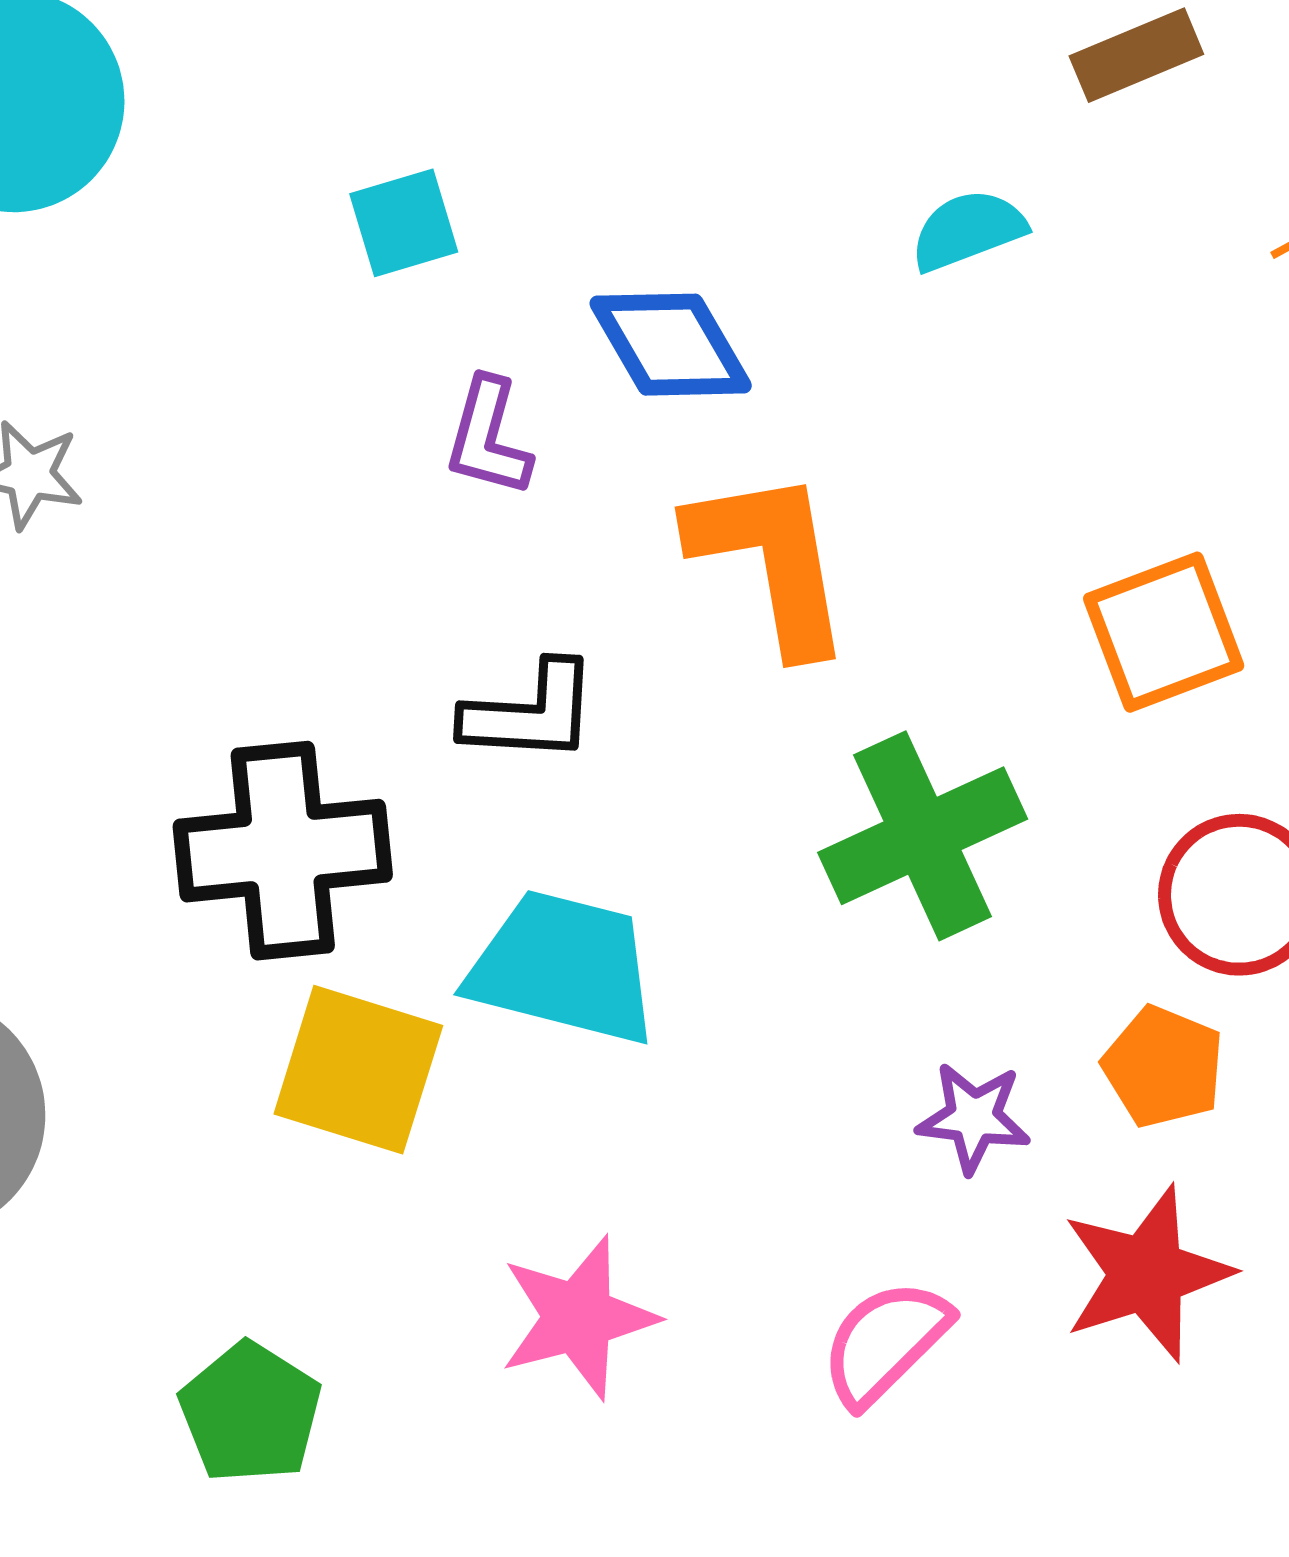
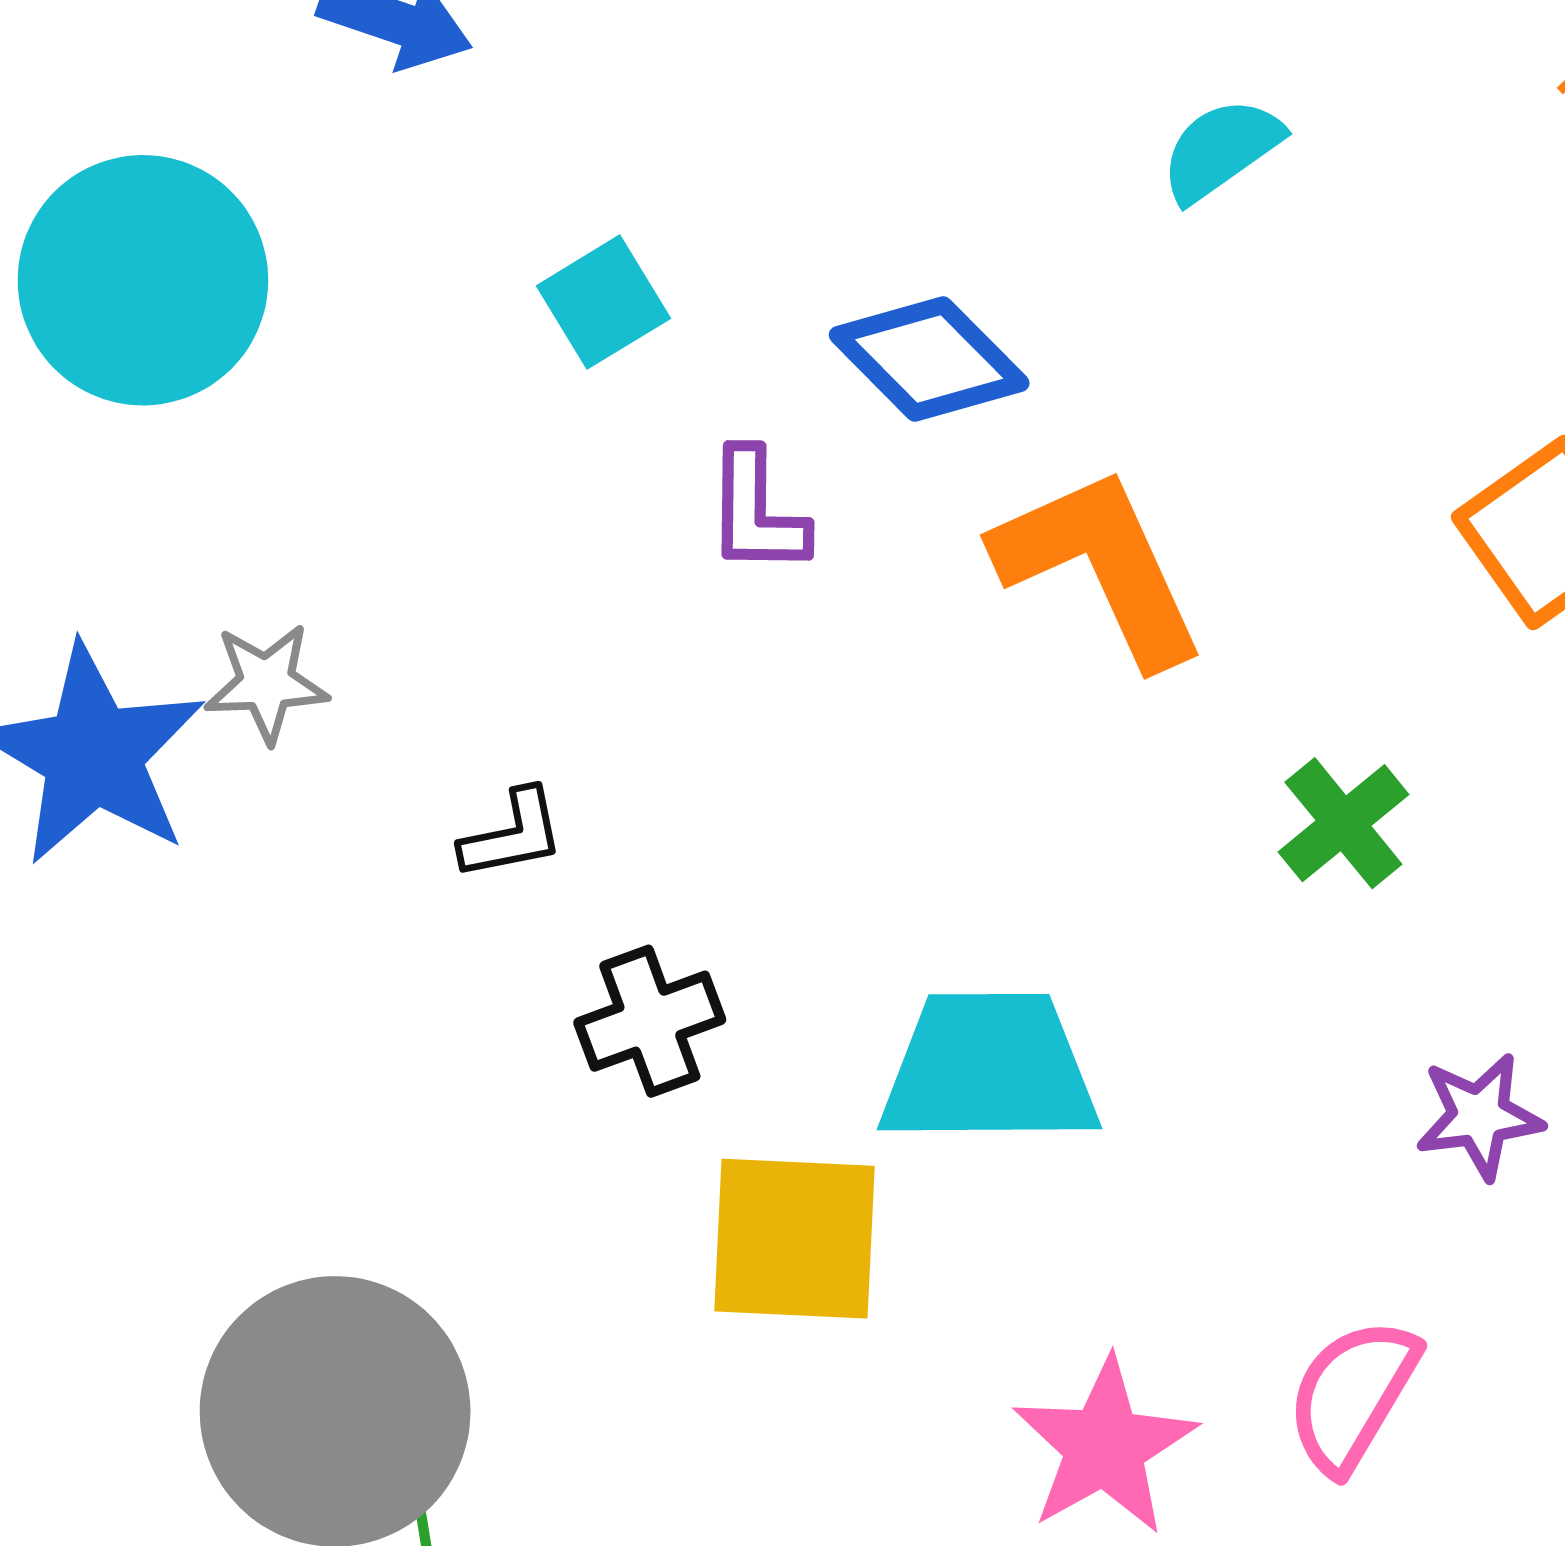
black L-shape: (530, 713) -> (512, 835), moved, size x0.7
green cross: (923, 836) -> (1343, 823), size x0.6
black cross: (283, 851) -> (650, 1021), size x0.6
pink semicircle: (885, 1342) -> (1352, 1395), moved

